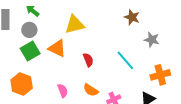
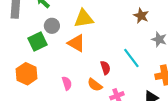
gray circle: (29, 30) -> (52, 26), moved
orange triangle: (57, 48) -> (76, 43), moved
red semicircle: (88, 60) -> (105, 68), moved

